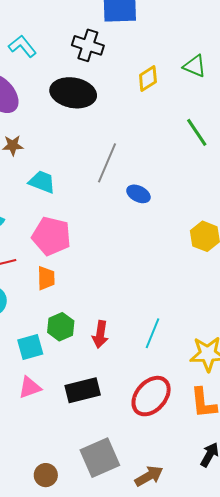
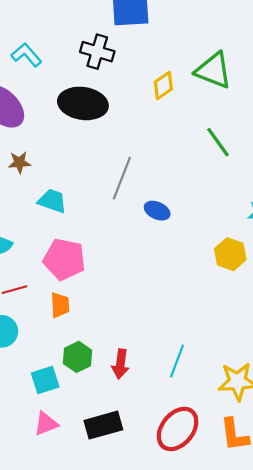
green triangle: (195, 66) -> (214, 70), size x1.5

